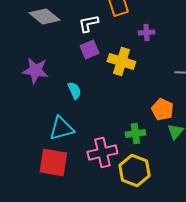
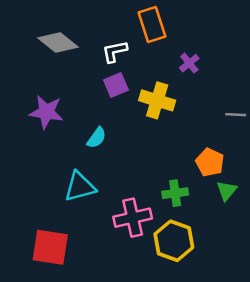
purple cross: (146, 32) -> (189, 63), turned -35
cyan semicircle: (74, 90) -> (97, 138), turned 60
red square: (53, 162) -> (50, 247), moved

